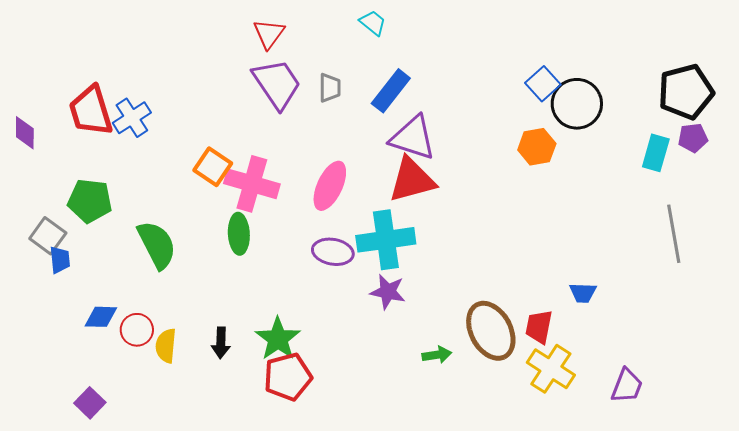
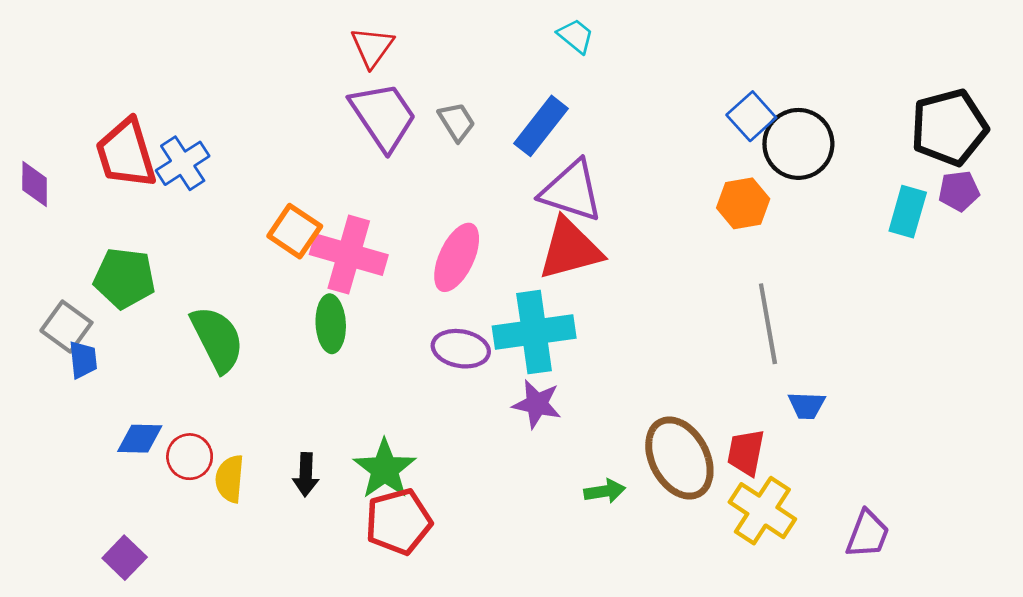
cyan trapezoid: (373, 23) -> (576, 36), moved
gray trapezoid: (330, 88) -> (457, 122), turned -32
gray line: (674, 234) -> (768, 324), moved

